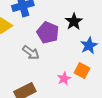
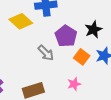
orange square: (82, 70) -> (82, 57), moved

